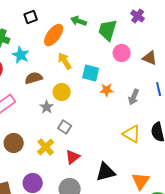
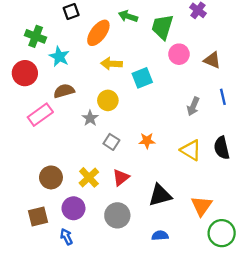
yellow arrow: (65, 61) -> (111, 64), turned -54
cyan square: (91, 73) -> (142, 78), turned -36
brown semicircle: (34, 78) -> (64, 91), moved
orange star: (107, 90) -> (147, 141), moved
brown circle: (14, 143) -> (51, 177), moved
yellow cross: (46, 147) -> (89, 177), moved

